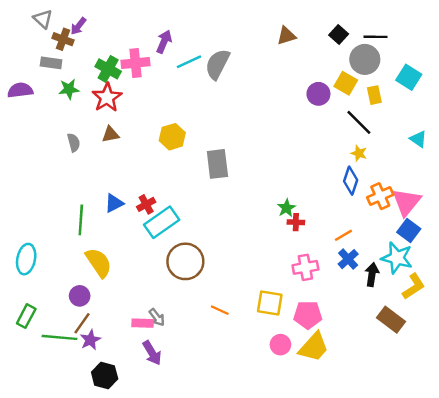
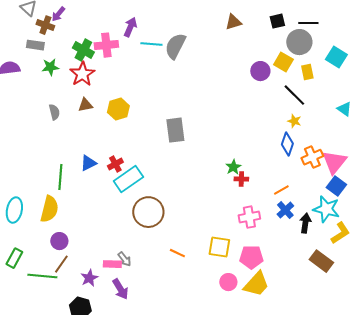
black square: (339, 34) -> (277, 21), turned 35
cyan line: (189, 62) -> (151, 44), turned 30
yellow hexagon: (172, 137) -> (118, 109), moved
yellow semicircle: (99, 263) -> (49, 209), moved, turned 48
purple star: (90, 340) -> (89, 278), moved

